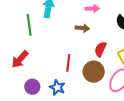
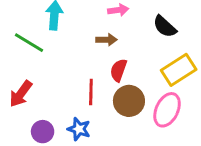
green line: (29, 25) -> (29, 43), turned -45
red semicircle: (101, 49) -> (118, 70), moved

